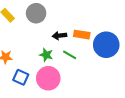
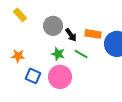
gray circle: (36, 13) -> (53, 26), moved
black arrow: (59, 36) -> (71, 35), turned -120

